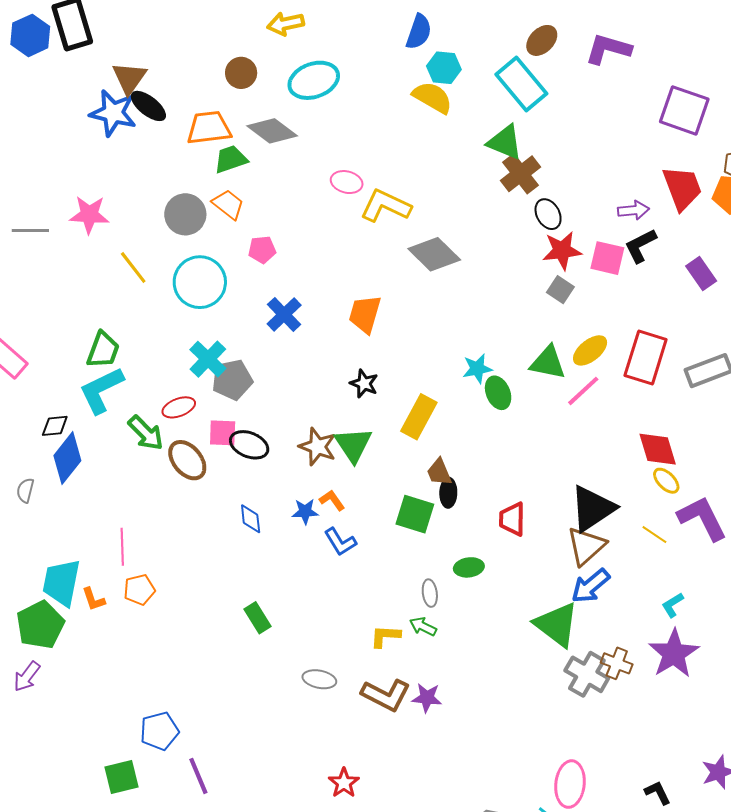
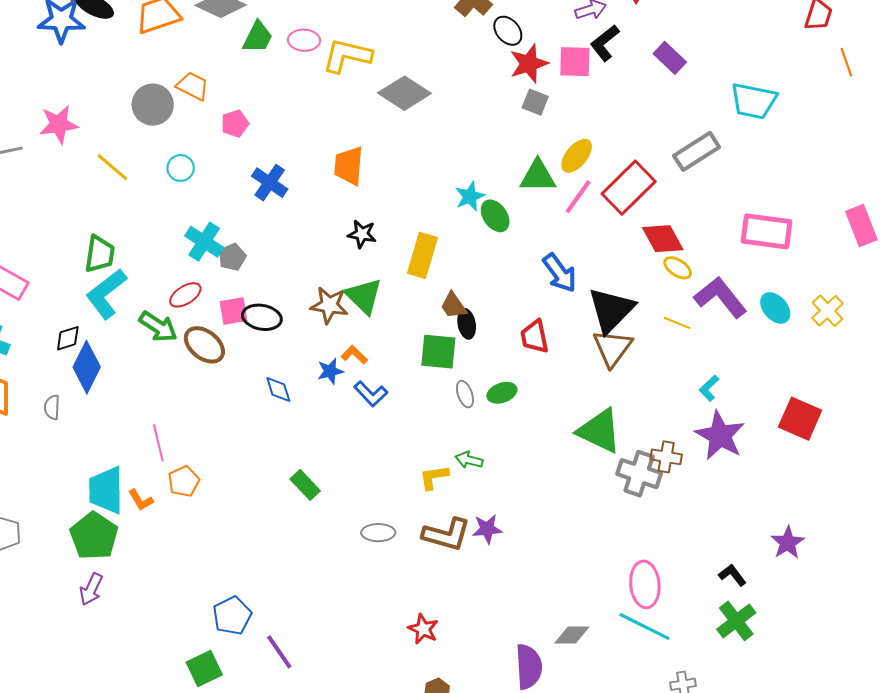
green trapezoid: (231, 159) -> (258, 37), moved, turned 147
cyan circle: (200, 282) -> (181, 168), size x0.5
red rectangle: (646, 357) -> (629, 188), moved, turned 40
gray pentagon: (232, 380) -> (232, 257), size x0.7
blue arrow: (590, 586) -> (560, 273), moved, turned -75
gray ellipse: (430, 593) -> (465, 394), moved

